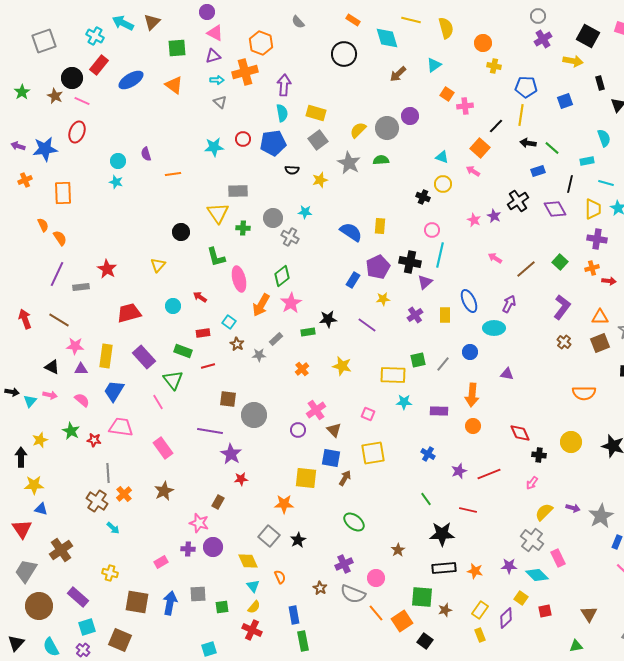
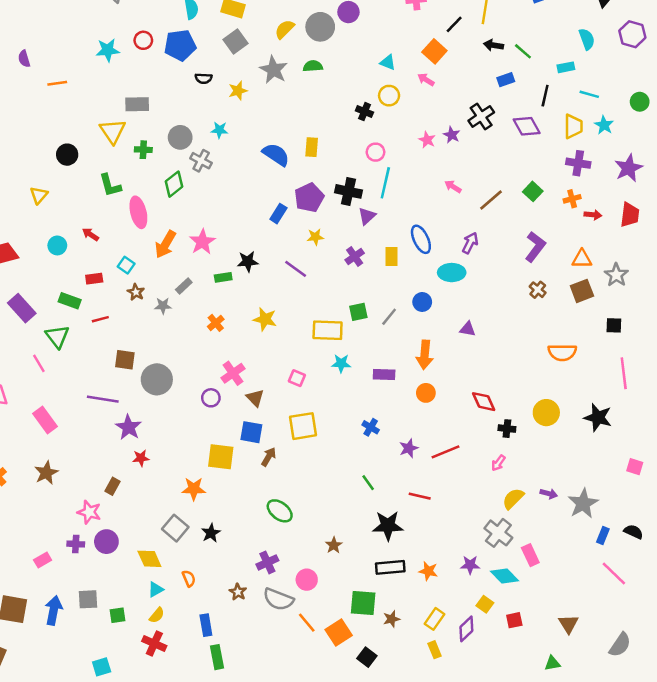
green diamond: (282, 276) -> (174, 184), moved
cyan triangle: (253, 586) -> (156, 589), turned 40

